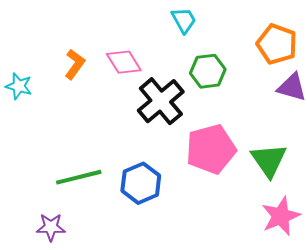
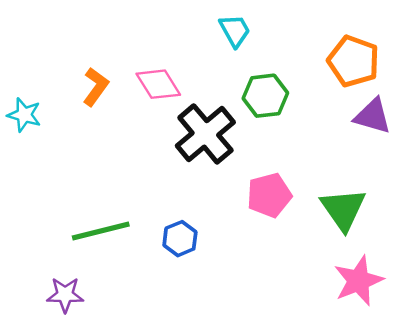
pink pentagon: (211, 149) -> (269, 195), size x0.7
blue hexagon: (141, 183) -> (180, 239), size x0.7

